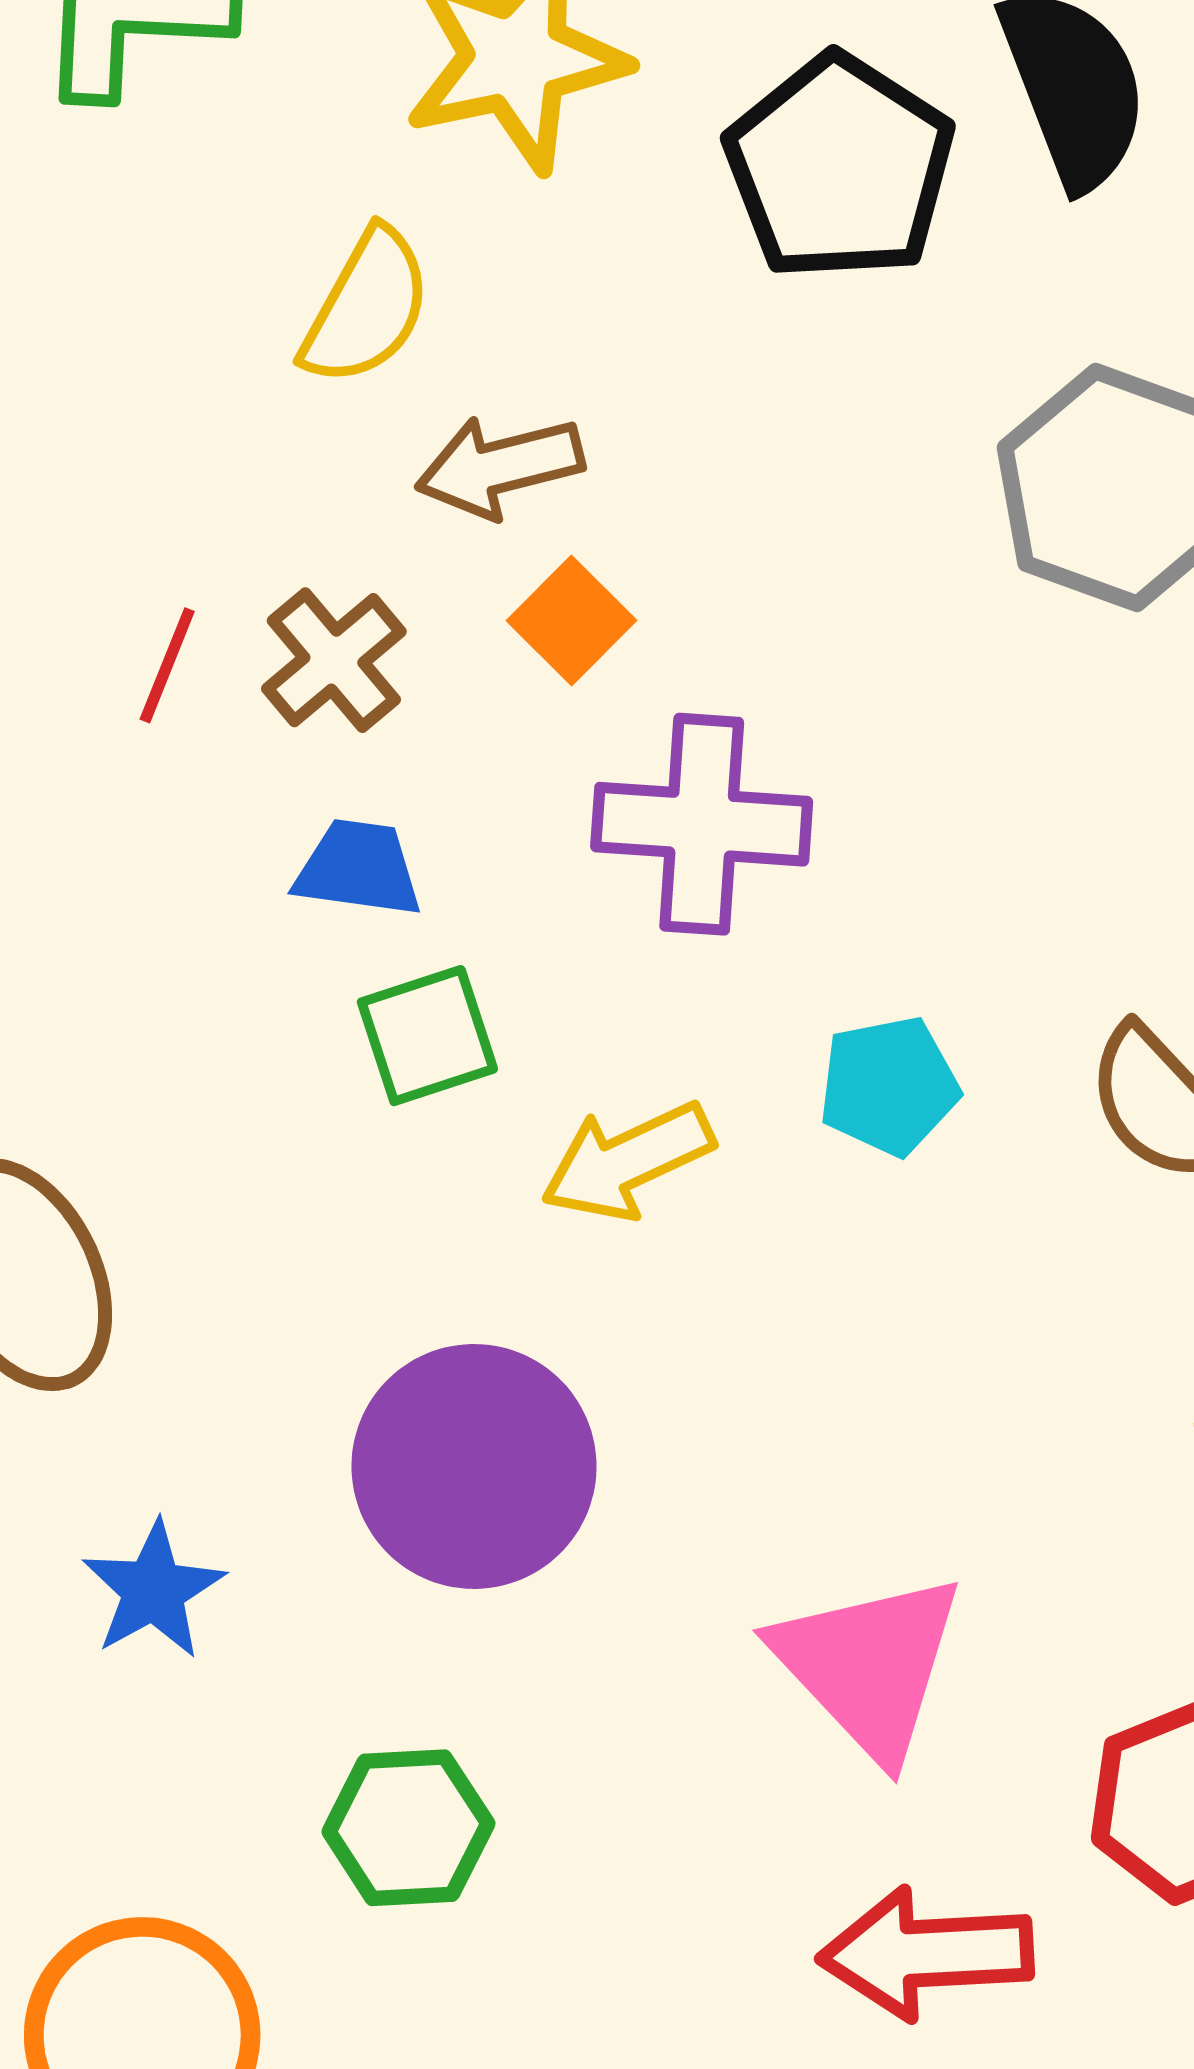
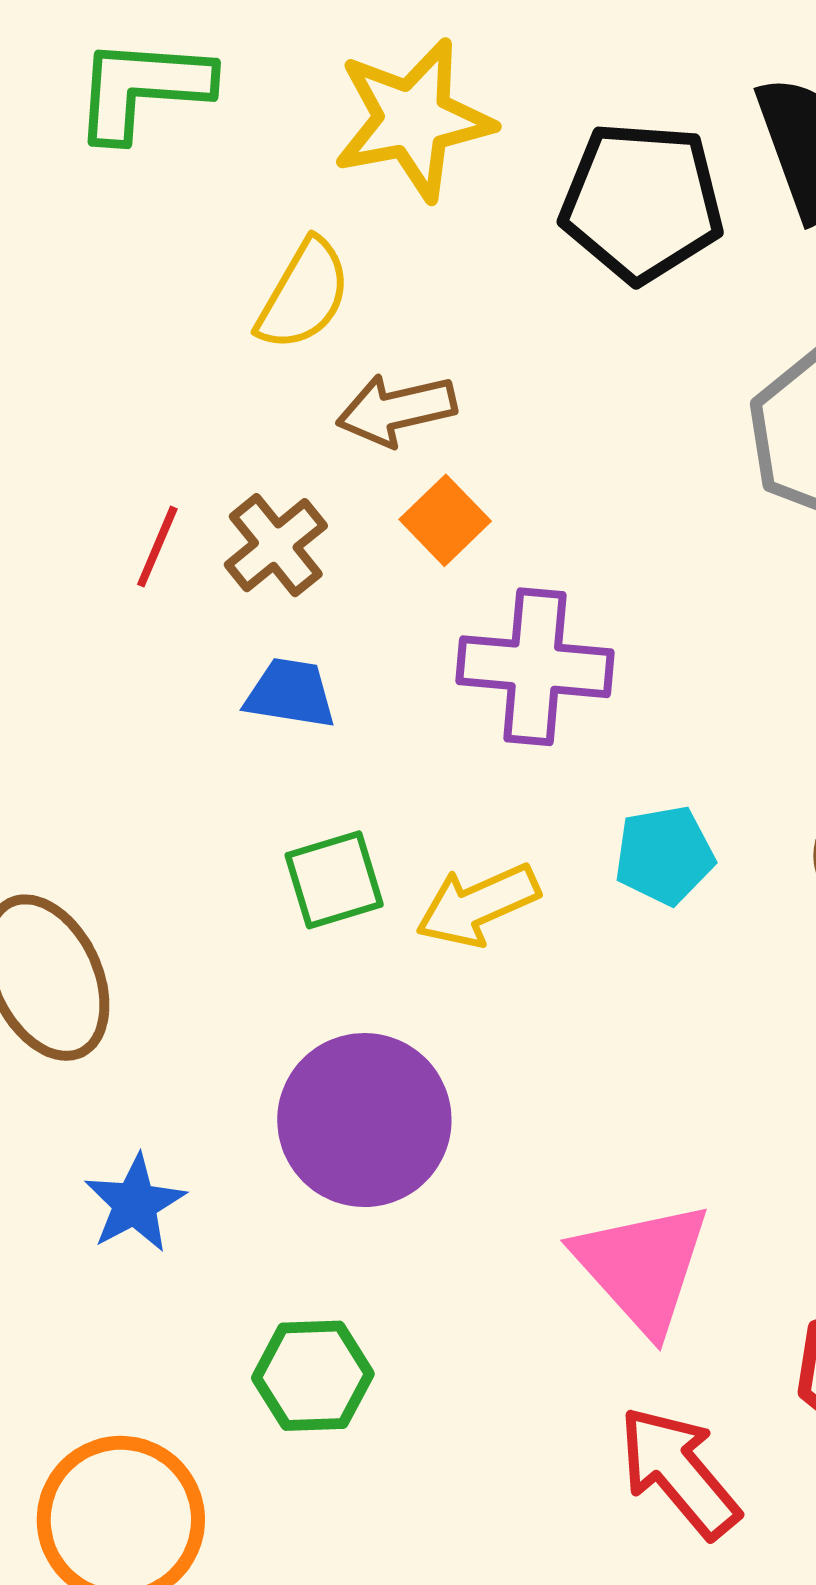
black pentagon: (840, 168) -> (642, 202), turned -30
green square: (427, 1036) -> (334, 880), moved
red arrow: (926, 1953) -> (679, 1472), turned 52

